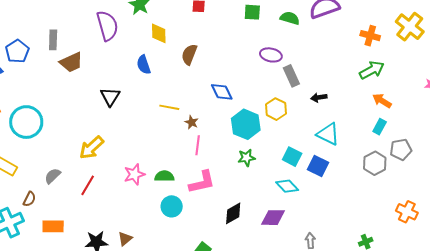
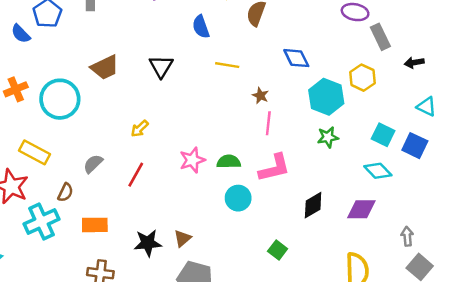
brown trapezoid: (71, 62) -> (105, 67), moved
yellow line: (169, 107) -> (227, 65), moved
cyan triangle: (328, 134) -> (426, 107), size x0.7
yellow arrow: (91, 148) -> (140, 129), size x0.6

